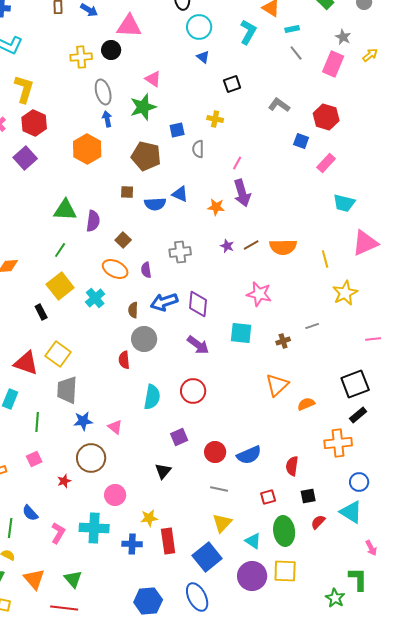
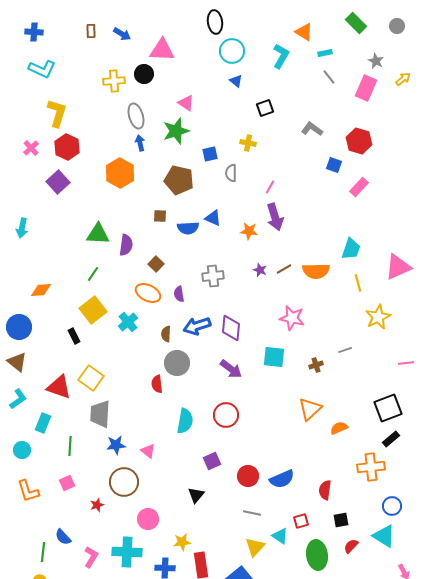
cyan trapezoid: (344, 203) -> (351, 249), moved, turned -85
cyan triangle: (253, 541) -> (280, 536), moved

